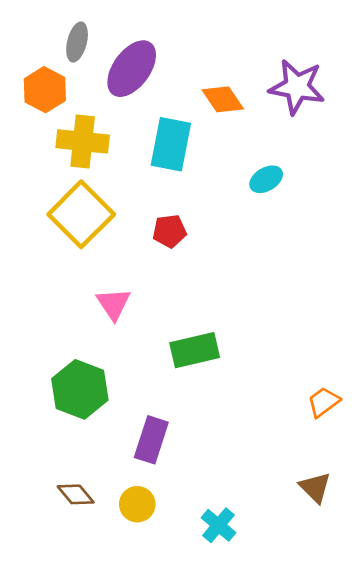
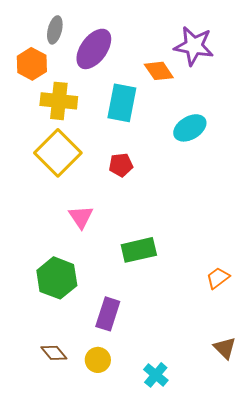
purple star: (297, 87) -> (194, 46), moved
cyan ellipse: (266, 179) -> (190, 128), size x1.4
orange trapezoid: (324, 402) -> (218, 278), moved

